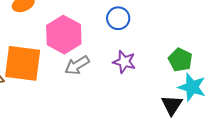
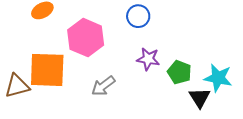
green pentagon: (180, 60) -> (179, 72), moved
gray arrow: (77, 65) -> (103, 86), moved

